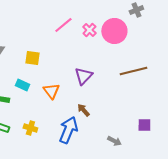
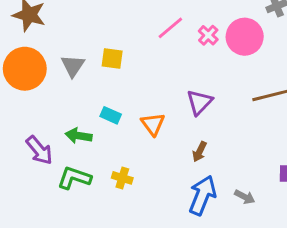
yellow square: (32, 58) -> (112, 59), moved
brown arrow: (83, 110) -> (199, 152), turned -112
blue arrow: (68, 130) -> (202, 195), moved

